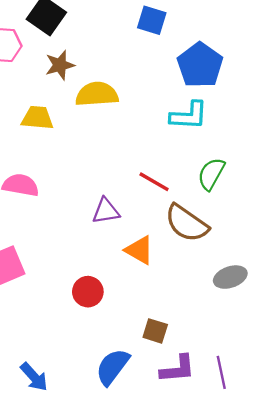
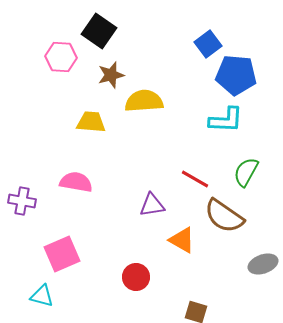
blue square: (152, 20) -> (208, 44), moved, turned 36
blue pentagon: (200, 65) -> (236, 75), turned -30

